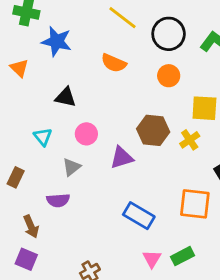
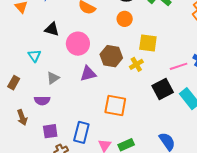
pink circle: (86, 134) -> (78, 44), moved, size x1.5
orange square: (195, 204) -> (115, 106), moved
blue rectangle: (139, 216) -> (81, 132), moved, turned 70
purple square: (26, 259) -> (50, 131), moved, turned -35

